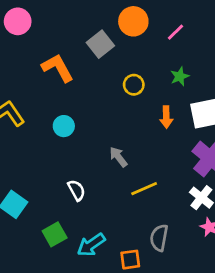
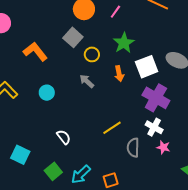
gray square: (100, 44) -> (73, 37), moved
green star: (180, 76) -> (124, 43), size x1.5
gray arrow: (118, 157) -> (87, 81), moved
gray semicircle: (159, 238) -> (133, 148), moved

